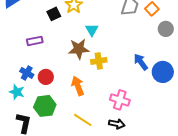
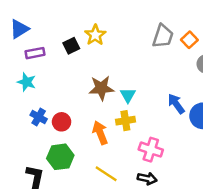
cyan triangle: (92, 30) -> (128, 95), moved
purple rectangle: (35, 41) -> (35, 53), moved
yellow cross: (99, 61) -> (125, 121), moved
cyan star: (17, 92) -> (27, 82), moved

